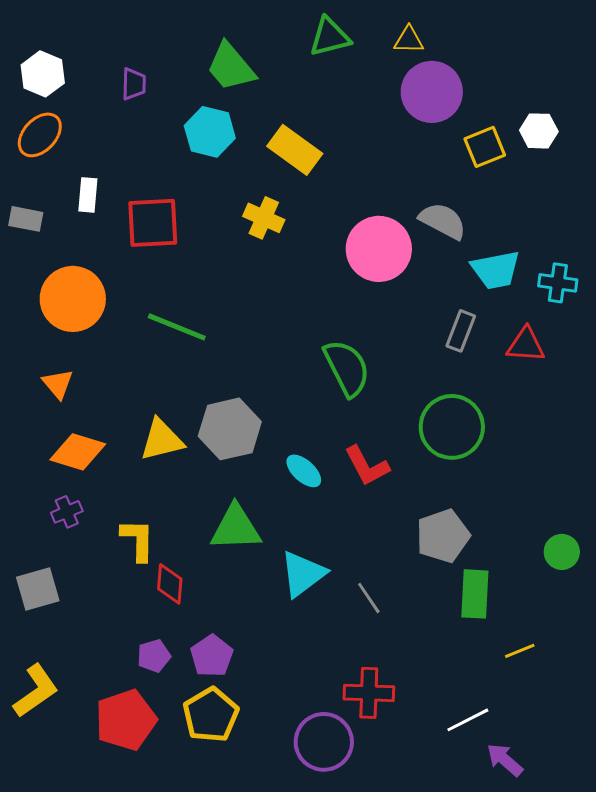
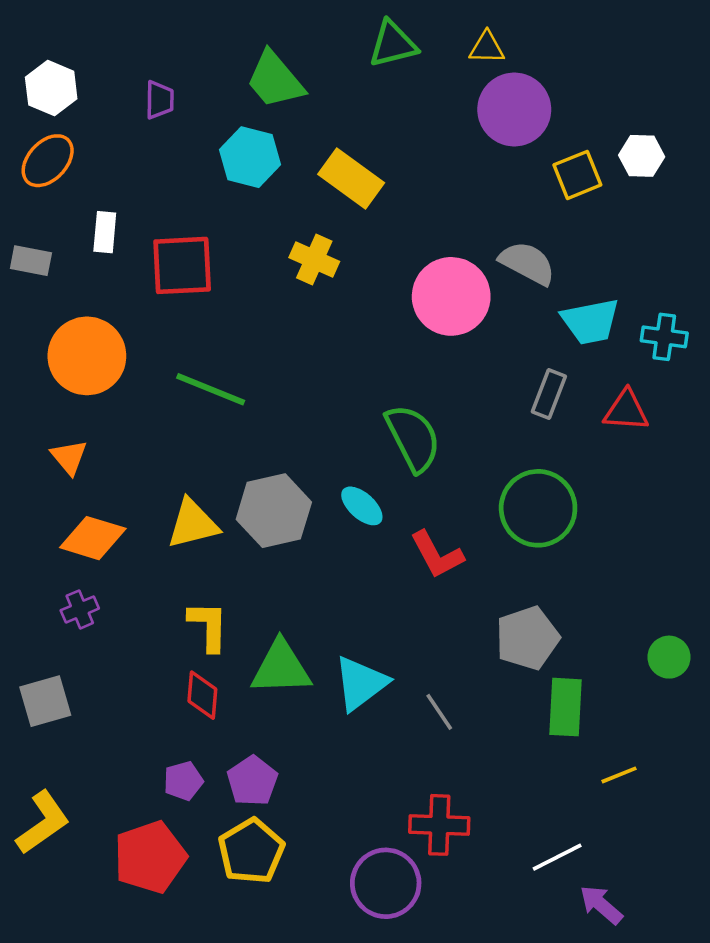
cyan ellipse: (304, 471) -> (362, 506), moved
green triangle: (236, 528) -> (281, 668), moved
yellow L-shape: (138, 540) -> (208, 626), moved

